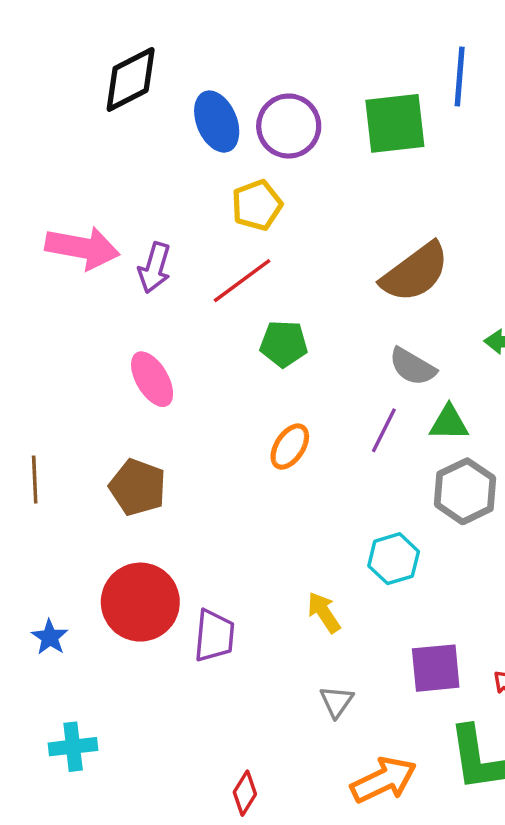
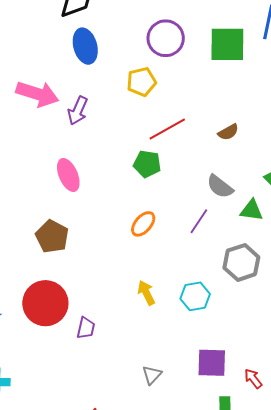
blue ellipse: (217, 122) -> (85, 46), moved
brown semicircle: (415, 272) -> (228, 132), size x0.5
red line: (242, 281) -> (167, 129), moved
green triangle: (449, 423) -> (251, 210), moved
yellow arrow: (324, 612) -> (146, 293), moved
purple trapezoid: (214, 636) -> (86, 328), size x0.7

